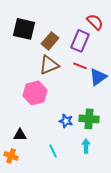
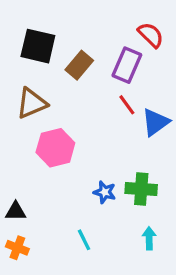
brown triangle: (49, 65) -> (32, 103), moved
red line: (80, 66) -> (127, 105), turned 32
black triangle: (20, 135) -> (16, 211), moved
cyan arrow: (86, 146) -> (149, 238), moved

